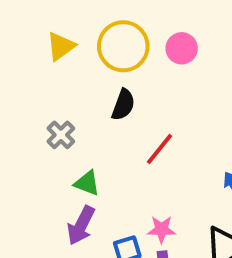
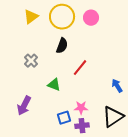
green triangle: (87, 183) -> (54, 85), moved
purple arrow: (81, 225) -> (24, 106), moved

